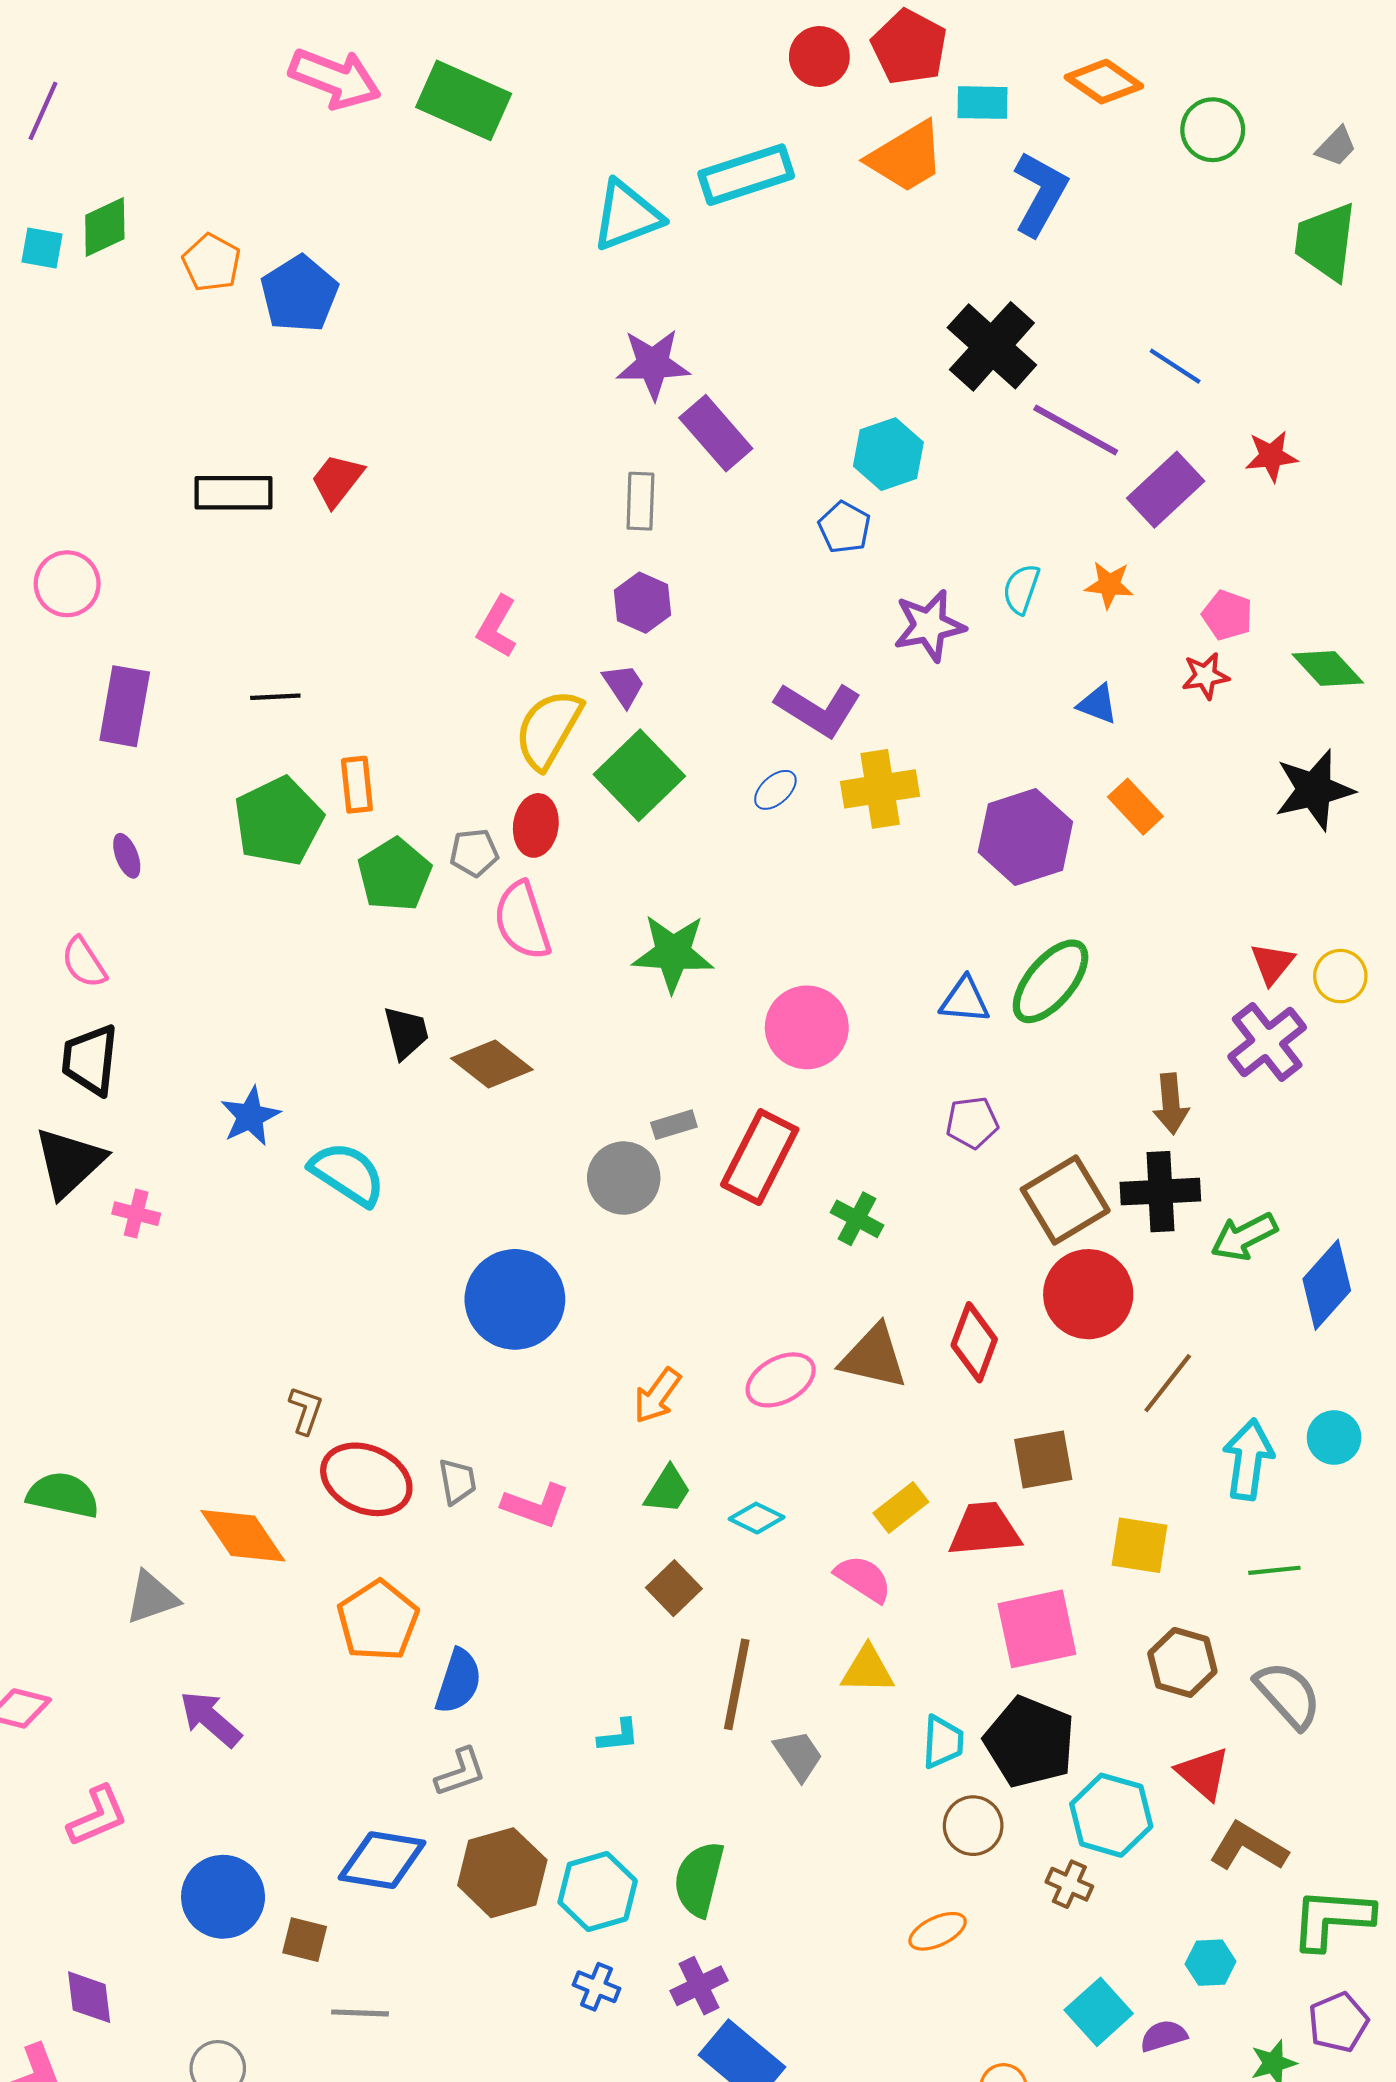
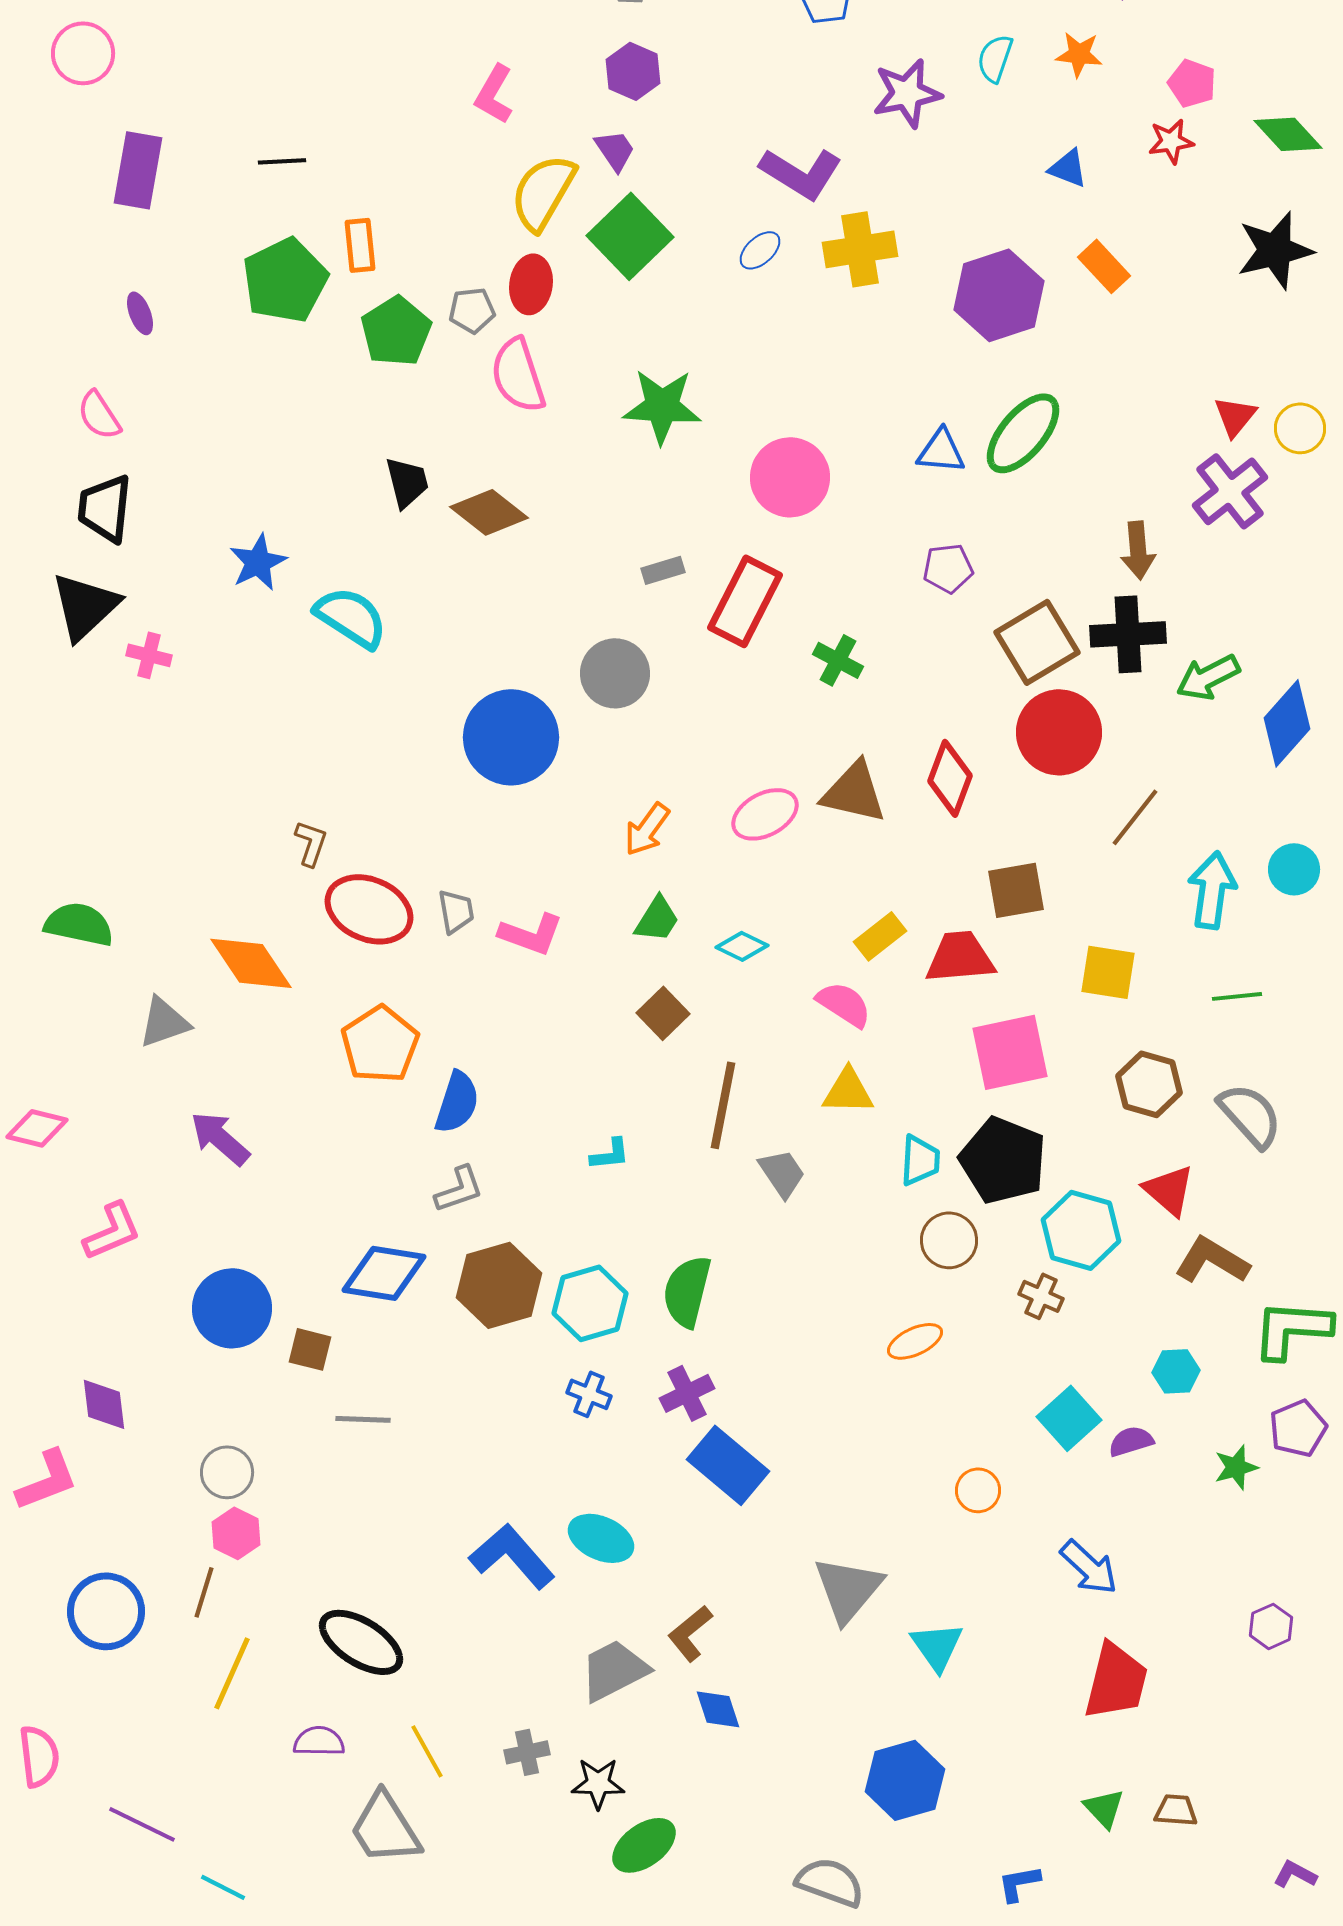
gray circle: (624, 1178) -> (615, 673), moved

